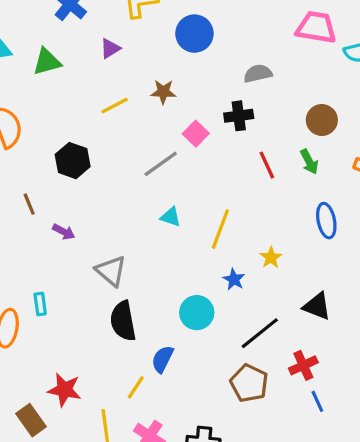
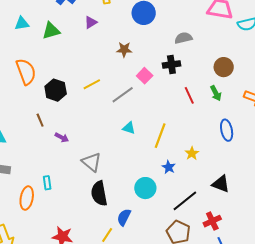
yellow line: (115, 106) -> (92, 84), moved
black hexagon: (73, 161) -> (56, 90), moved

